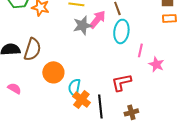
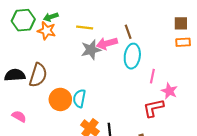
pink arrow: (97, 19) -> (107, 43), turned -144
red L-shape: (121, 82) -> (153, 108), moved
cyan semicircle: (74, 87) -> (79, 98), moved

